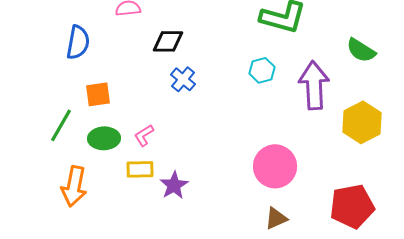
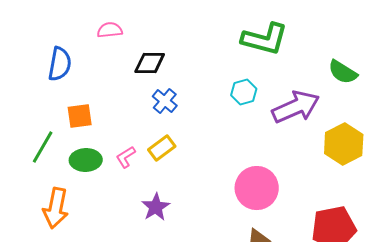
purple arrow: (314, 85) -> (296, 107), turned 69
yellow rectangle: (140, 169) -> (162, 148), moved, turned -36

